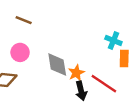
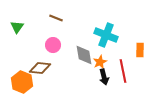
cyan cross: (113, 40) -> (106, 35), moved, size x1.6
red line: (104, 84) -> (123, 71), turned 45

